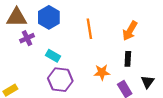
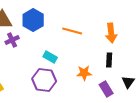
orange line: (89, 29) -> (72, 31), turned -66
orange arrow: (130, 31) -> (111, 33), turned -36
cyan rectangle: (53, 56) -> (50, 57), moved

